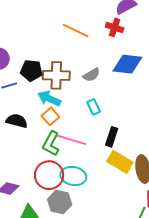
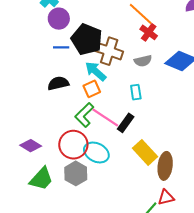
red cross: (115, 27) -> (149, 32), moved
black pentagon: (31, 71) -> (87, 39), size x1.4
black semicircle: (17, 121) -> (58, 83), turned -45
black rectangle: (112, 137) -> (126, 123), moved

